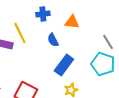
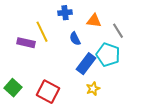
gray line: (108, 42) -> (118, 31), moved
cyan pentagon: (103, 64) -> (108, 55), moved

